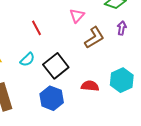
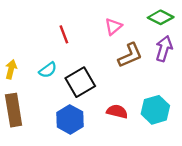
purple arrow: (122, 28) -> (164, 49), size x1.5

